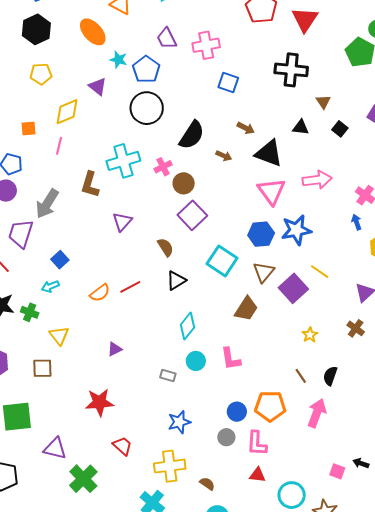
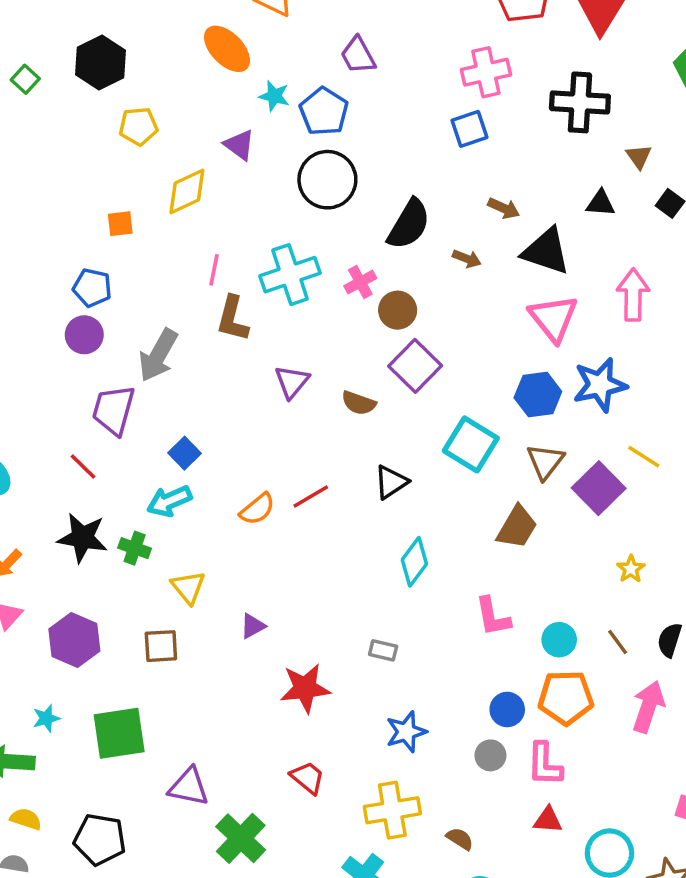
black hexagon: (36, 29) -> (100, 62), moved
pink cross: (206, 45) -> (486, 72), moved
blue square: (228, 82) -> (470, 129), turned -35
pink line: (59, 146) -> (214, 270), moved
pink arrow: (317, 180) -> (633, 295), turned -80
brown semicircle: (166, 247) -> (359, 403), moved, turned 144
cyan arrow: (50, 286) -> (169, 501), size x1.4
purple triangle: (115, 349) -> (253, 626), moved
cyan circle: (196, 361) -> (559, 640), moved
red star: (99, 402) -> (305, 688), moved

